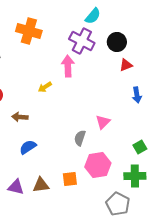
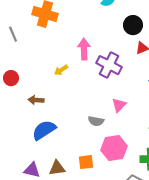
purple cross: (82, 41) -> (109, 65), moved
gray semicircle: (80, 138) -> (96, 121), turned -98
blue semicircle: (28, 147) -> (44, 130), size x1.4

